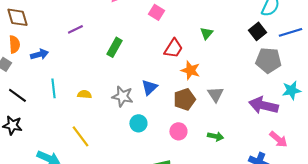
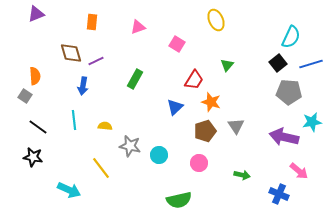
brown diamond: (17, 17) -> (71, 53), moved
blue arrow: (39, 54) -> (83, 86), moved, turned 114
blue triangle: (149, 87) -> (175, 107), moved
gray star: (122, 96) -> (130, 146), moved
green arrow: (215, 136) -> (242, 175), moved

